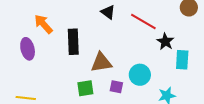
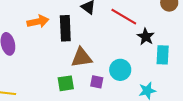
orange arrow: (43, 24) -> (38, 22), moved, turned 120
black rectangle: (73, 42) -> (65, 28), moved

